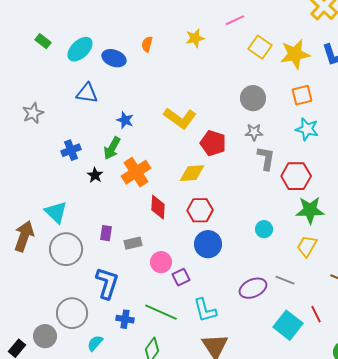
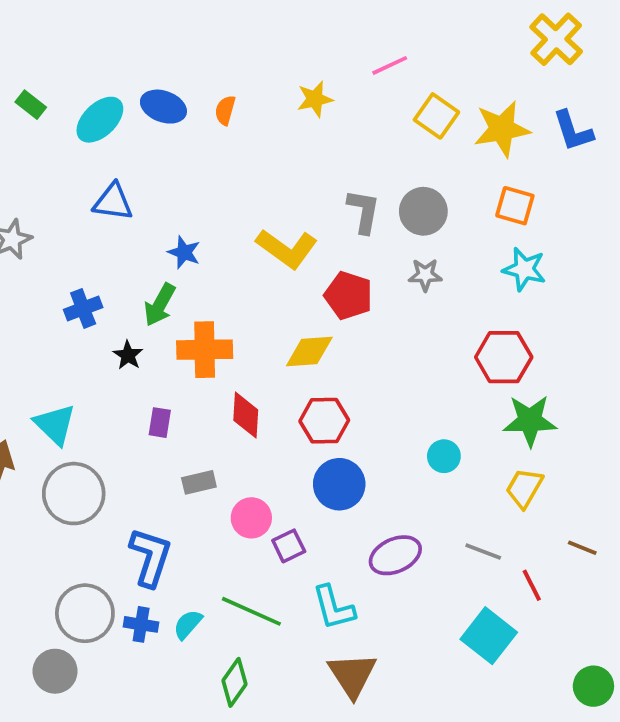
blue ellipse: (114, 58) -> (163, 107), moved
orange square: (302, 95) -> (515, 206), turned 30
gray L-shape: (266, 158) -> (364, 211), moved
orange cross: (136, 172) -> (205, 350), turned 32
purple rectangle: (106, 233) -> (160, 423), moved
purple ellipse: (253, 288) -> (395, 555), moved
red line: (316, 314) -> (532, 585), moved
blue cross: (125, 319) -> (141, 624), moved
gray circle: (45, 336) -> (55, 671), moved
cyan semicircle: (95, 343) -> (188, 624), moved

